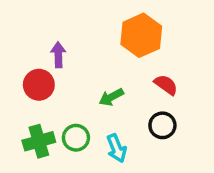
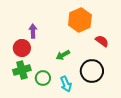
red semicircle: (166, 85) -> (102, 41), moved
black circle: (162, 125) -> (92, 71), size x1.5
green cross: (39, 141) -> (22, 70), moved

